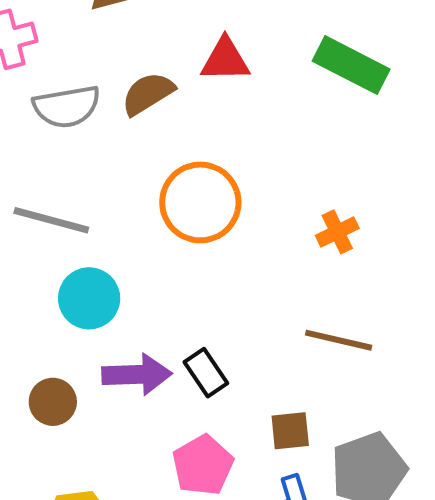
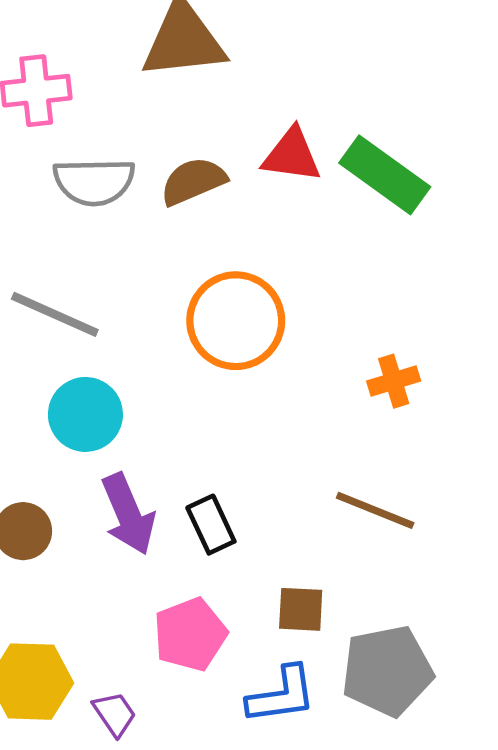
green rectangle: (351, 65) -> (385, 175), moved
purple arrow: (137, 375) -> (128, 514), turned 60

